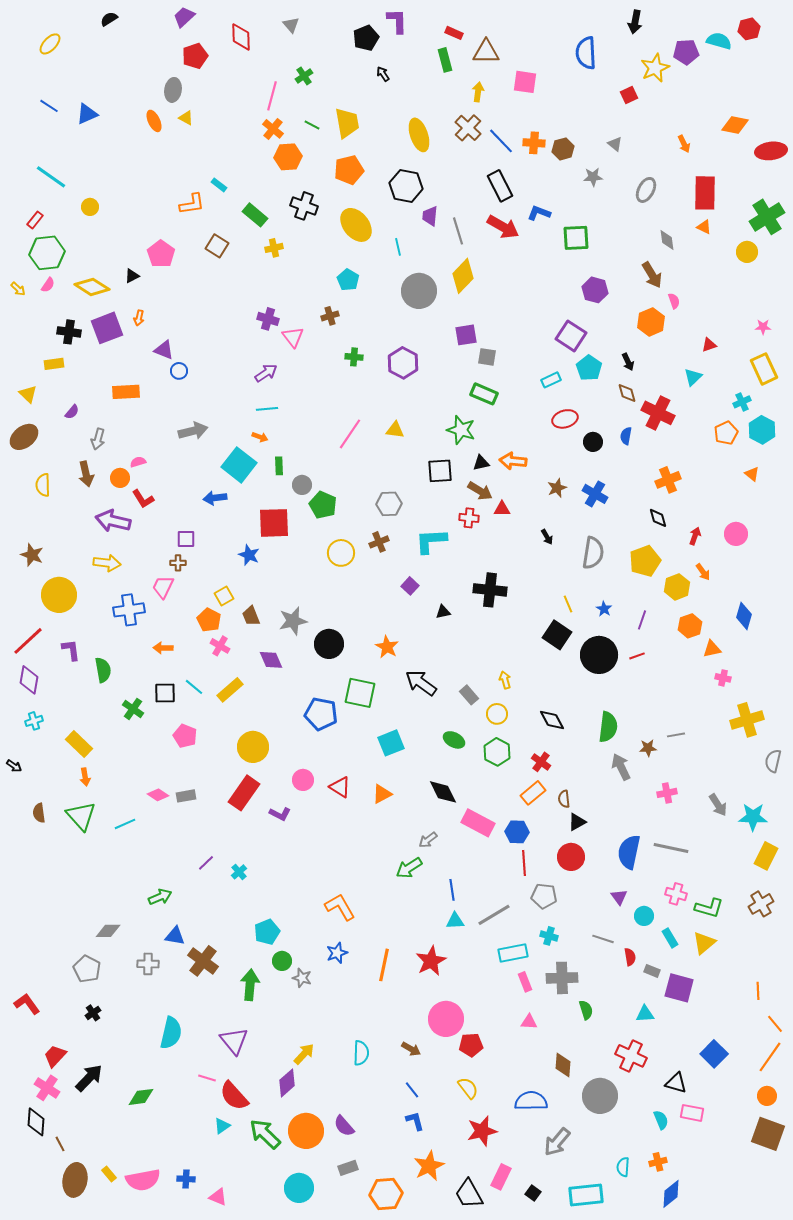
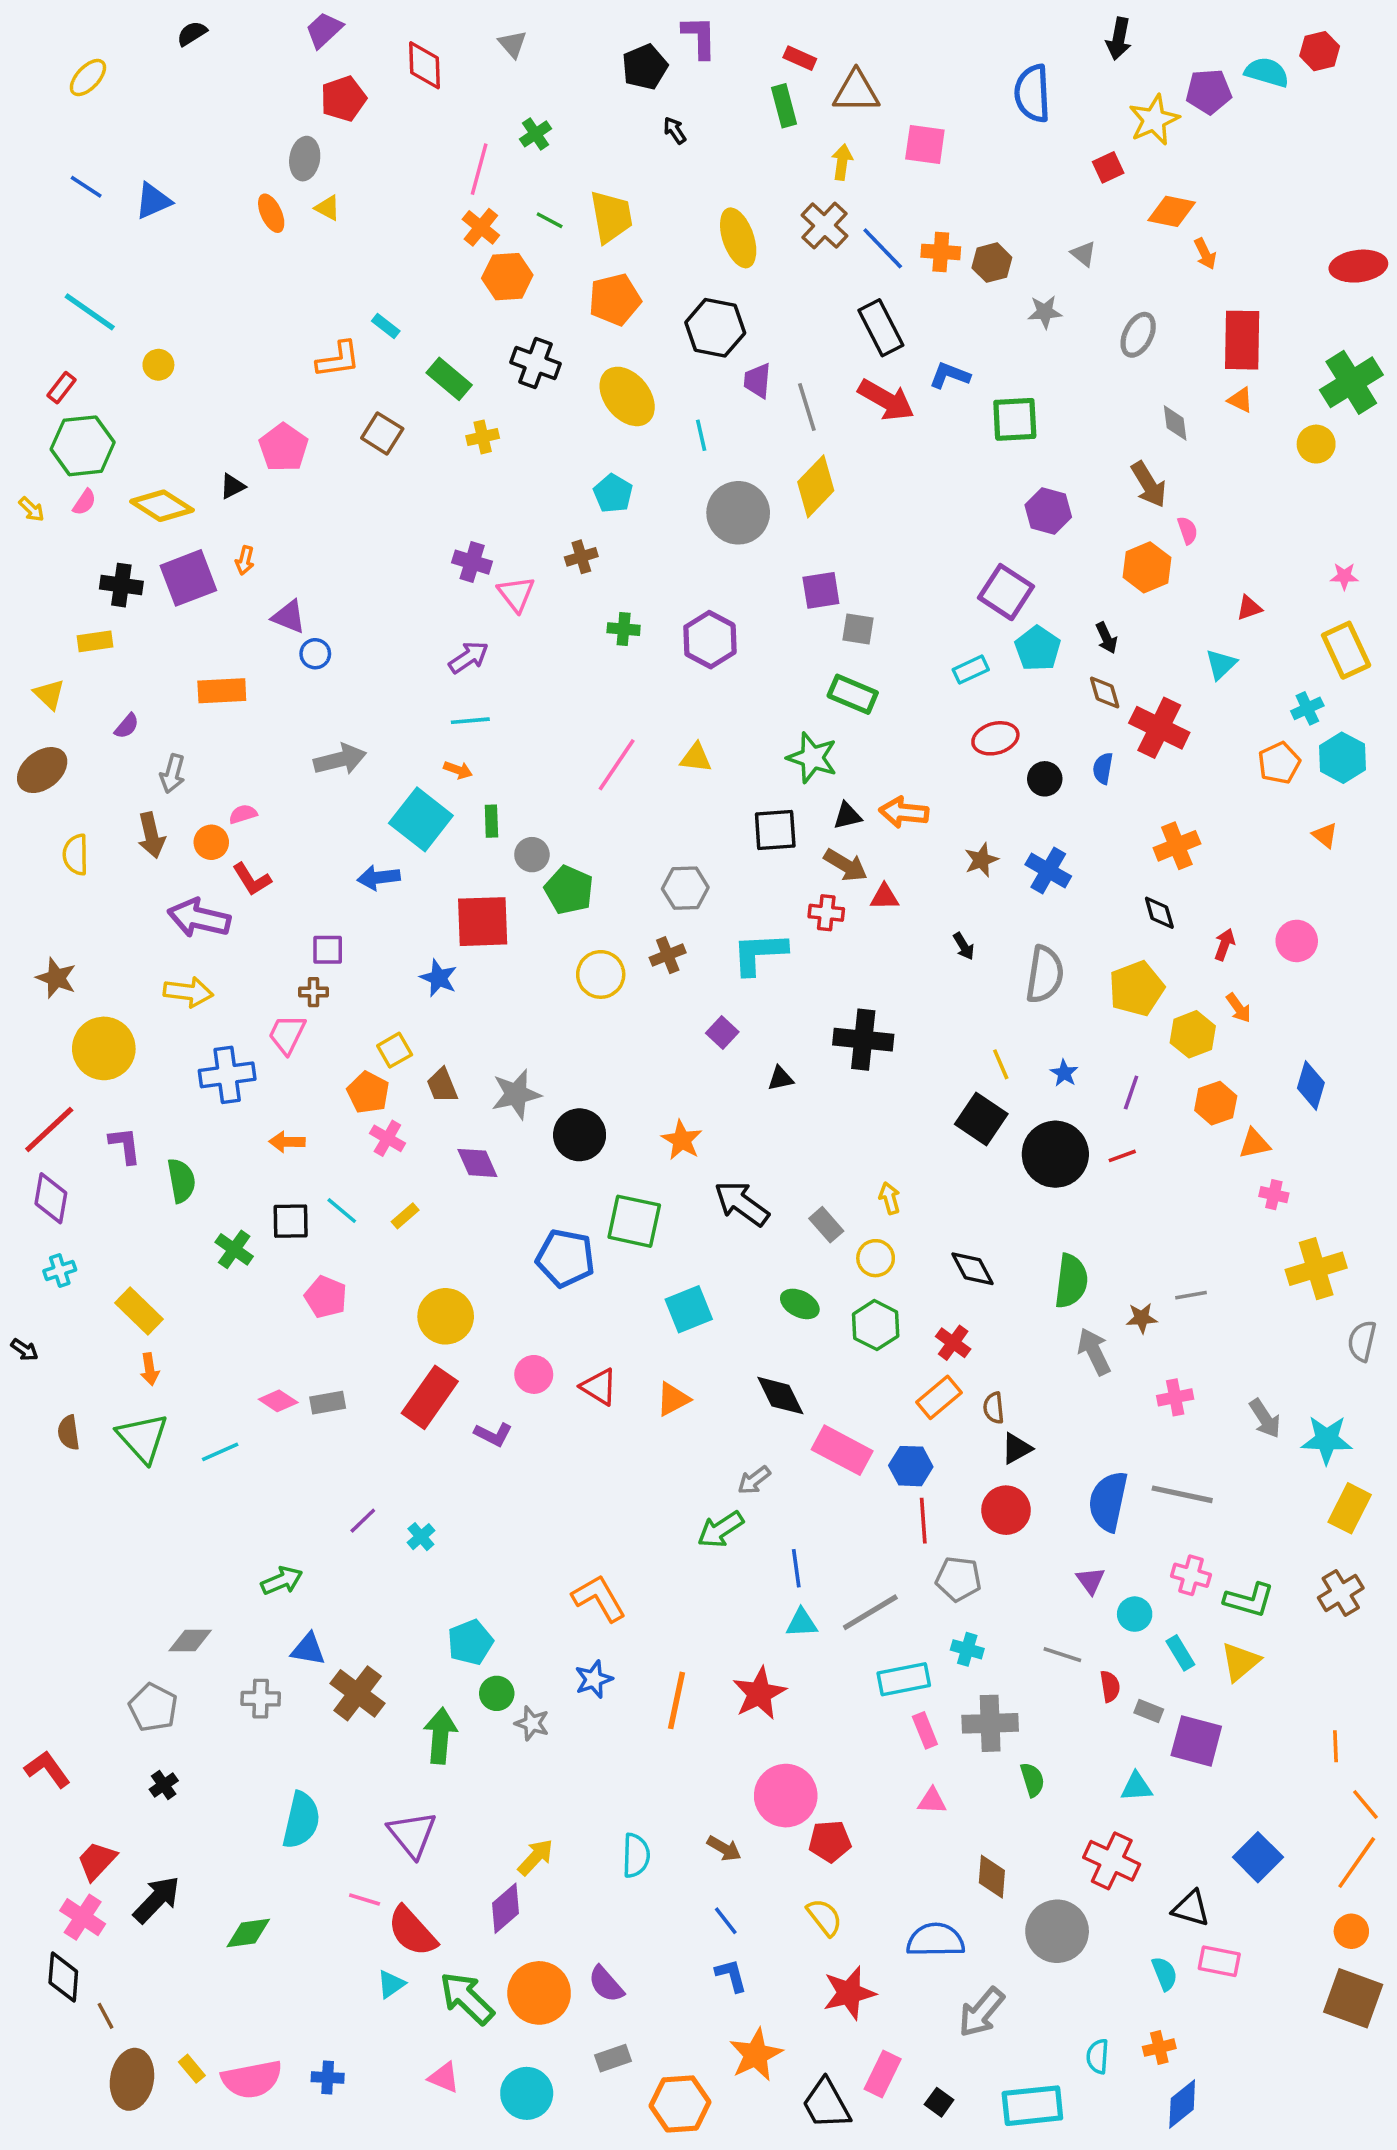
orange diamond: (735, 125) -> (1172, 211), moved
yellow rectangle: (230, 690) -> (405, 1216), size x0.6
pink triangle: (218, 1197) -> (444, 2078), moved

